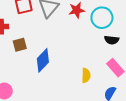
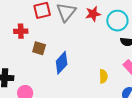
brown square: (20, 45) -> (39, 48), turned 32

